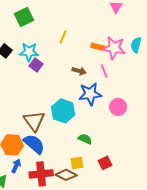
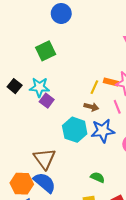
green square: (24, 17) -> (46, 51), moved
yellow line: (63, 37) -> (94, 87), moved
cyan hexagon: (63, 111) -> (75, 130), moved

